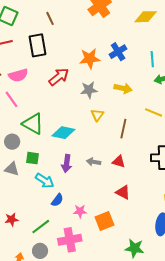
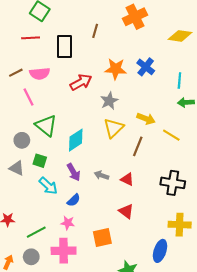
brown line: (50, 18) -> (95, 31), moved, turned 32
blue cross: (118, 52) -> (146, 67), turned -30
yellow arrow: (123, 88) -> (146, 119), moved
gray star: (89, 90) -> (109, 101), turned -30
yellow triangle: (97, 115) -> (113, 128), size x1.5
cyan diamond: (63, 133) -> (76, 140), turned -55
purple arrow: (67, 164) -> (74, 172), turned -48
blue semicircle: (57, 200) -> (74, 200), moved
pink star: (80, 211) -> (68, 223), moved

